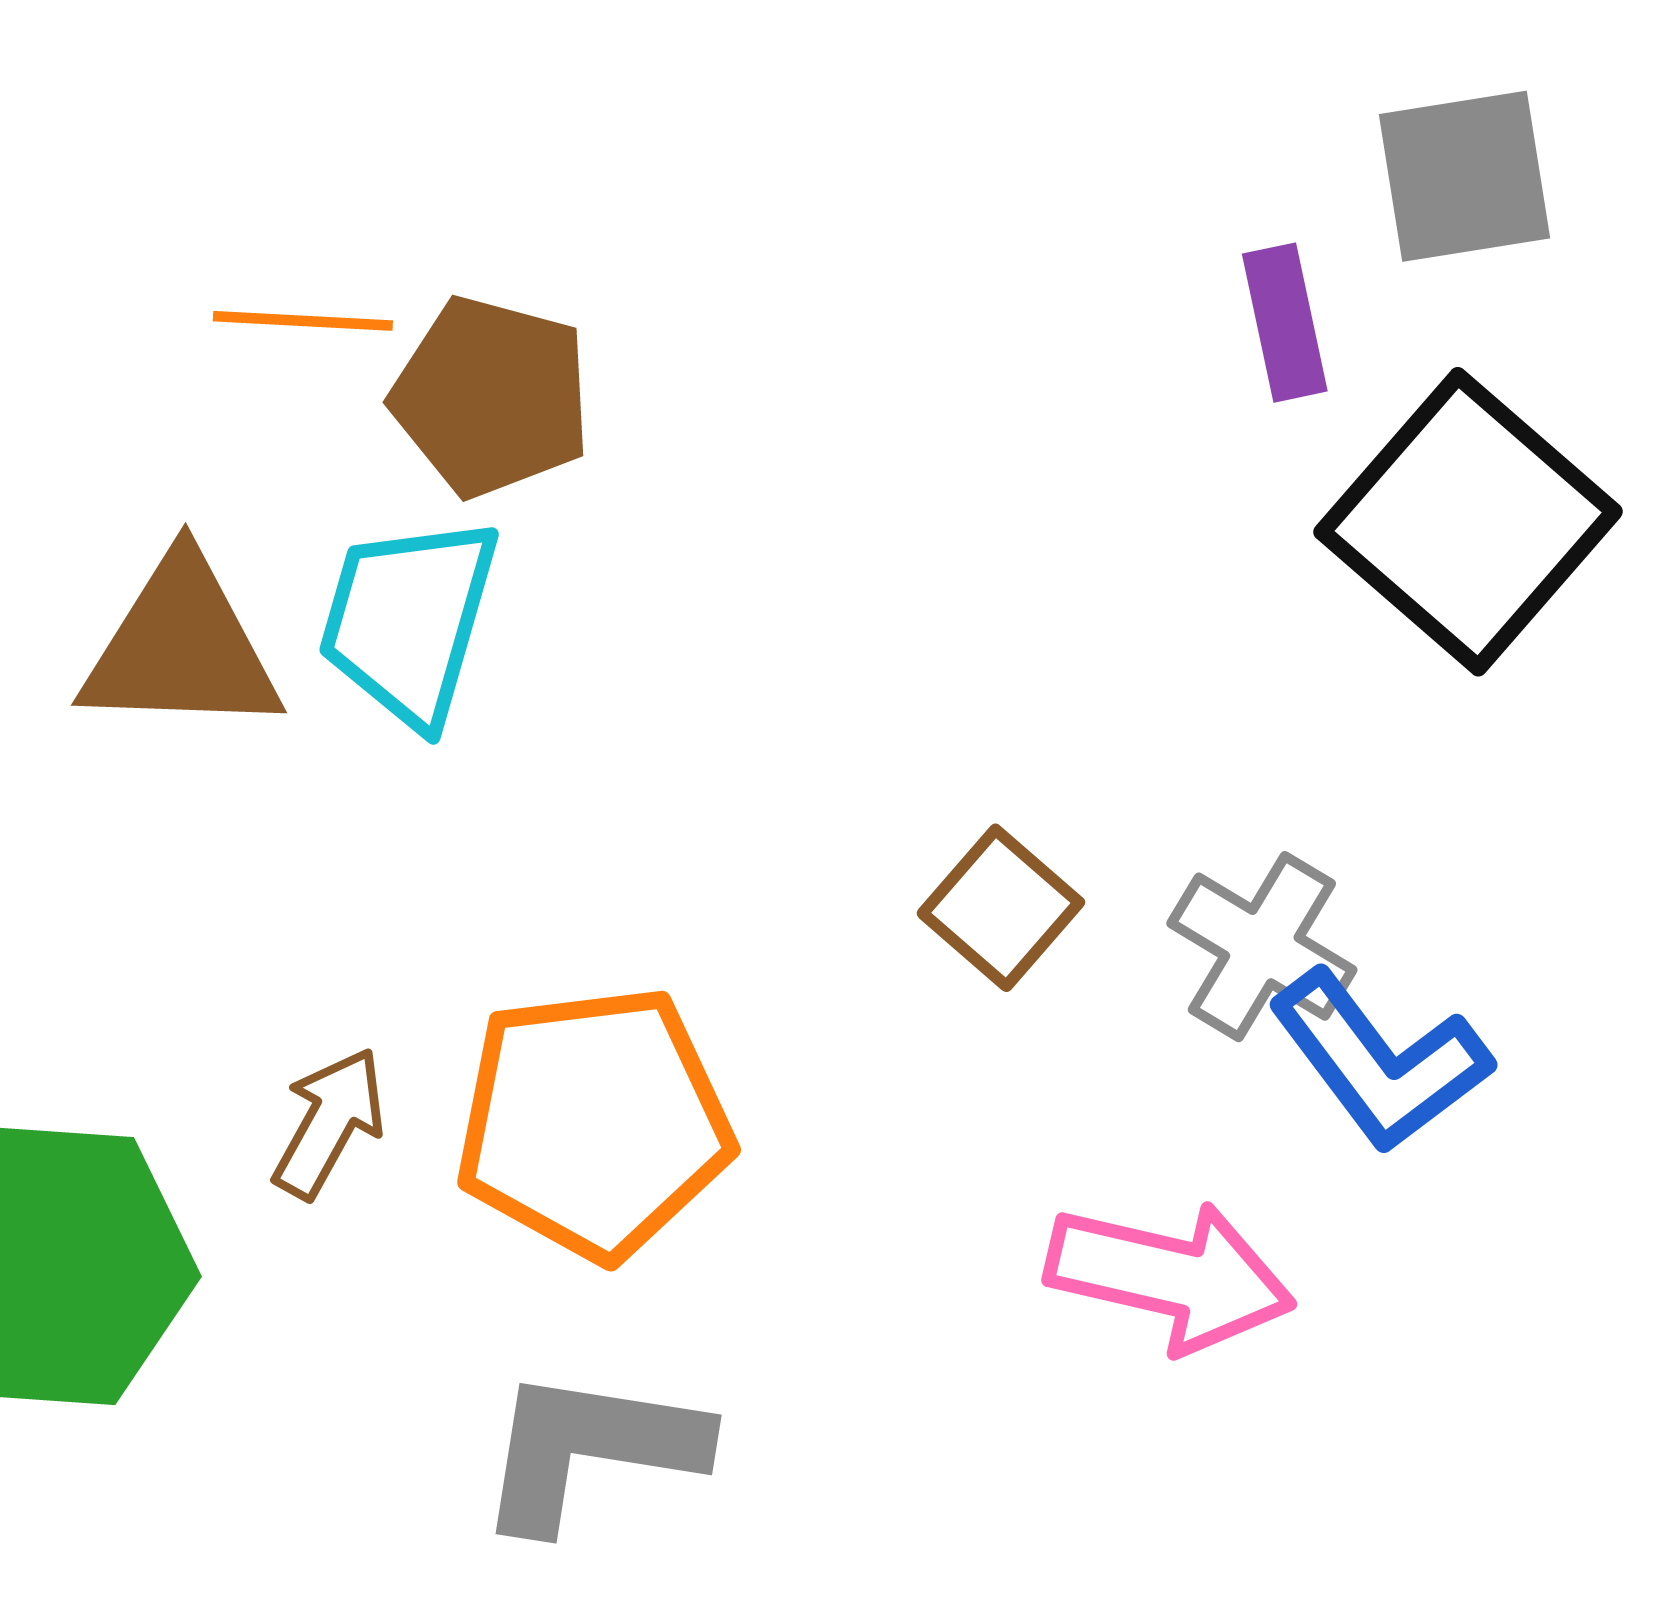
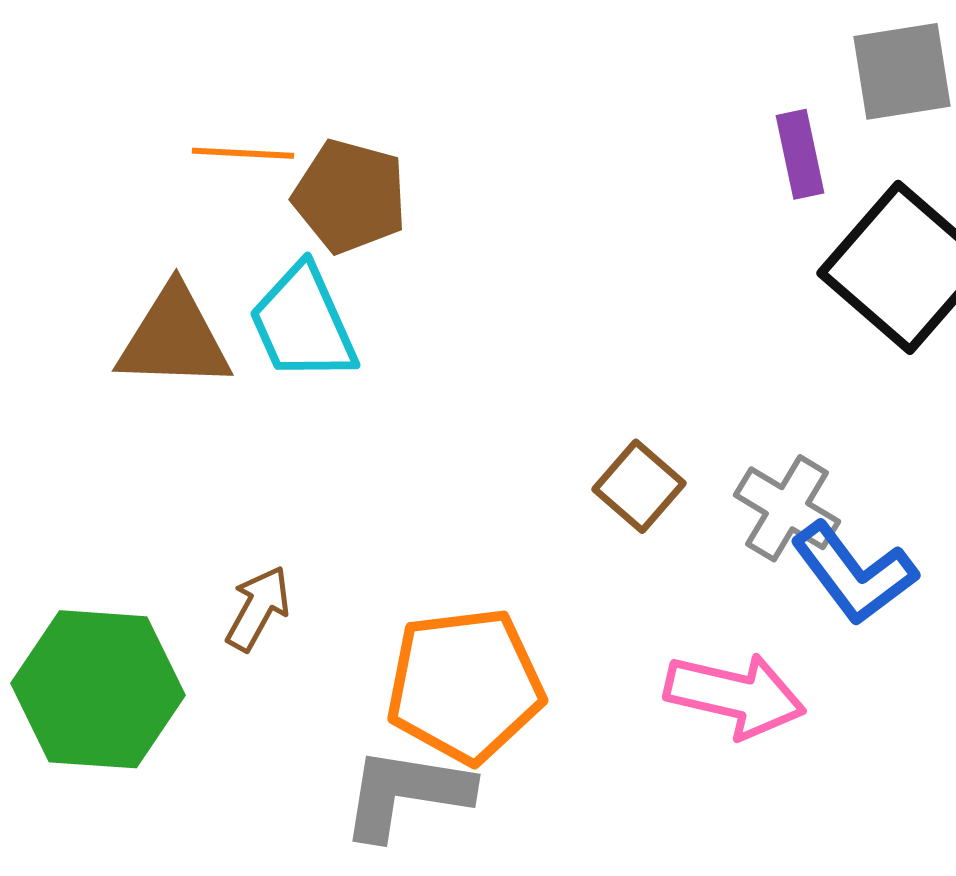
cyan trapezoid: (409, 621) -> (303, 323), turned -40
orange pentagon: (594, 1123) -> (465, 685), moved

